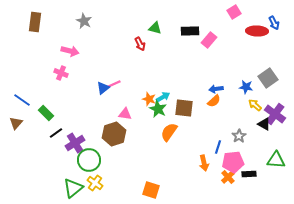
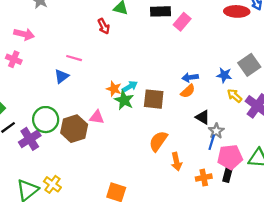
pink line: (114, 84) -> (74, 58), moved, turned 40
pink triangle: (125, 114) -> (97, 117), moved
black triangle: (264, 124) -> (203, 117), moved
orange semicircle: (169, 132) -> (158, 141), moved
blue line: (218, 147) -> (212, 142), moved
green circle: (89, 160) -> (46, 120), moved
pink pentagon: (233, 162) -> (230, 157), moved
black rectangle: (249, 174) -> (228, 174), turned -72
orange cross: (228, 177) -> (204, 178), turned 32

